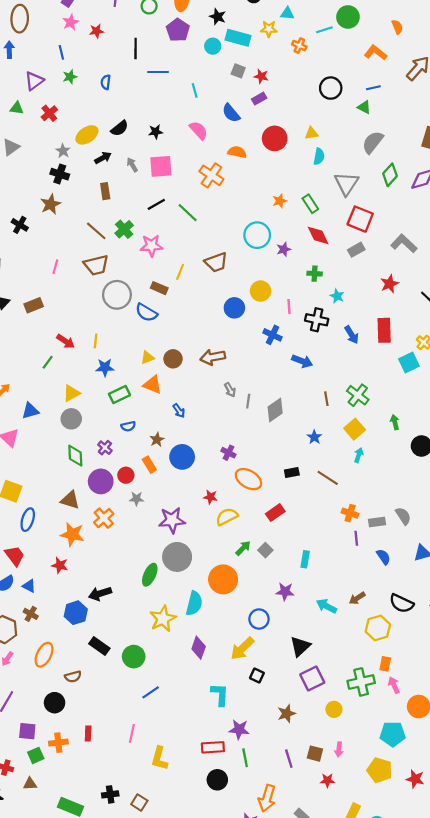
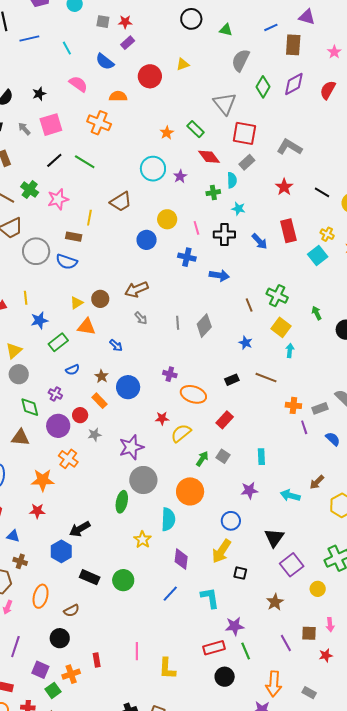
blue line: (373, 88) -> (271, 27), moved
cyan semicircle: (319, 156) -> (232, 180), moved
gray arrow: (230, 390) -> (141, 318), moved
brown triangle: (70, 500) -> (20, 437), moved
yellow star: (163, 619) -> (142, 540), size x0.7
blue line: (151, 692) -> (170, 594), moved
purple square: (27, 731) -> (40, 670), turned 30

